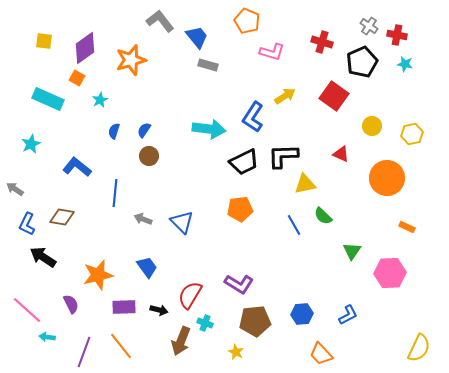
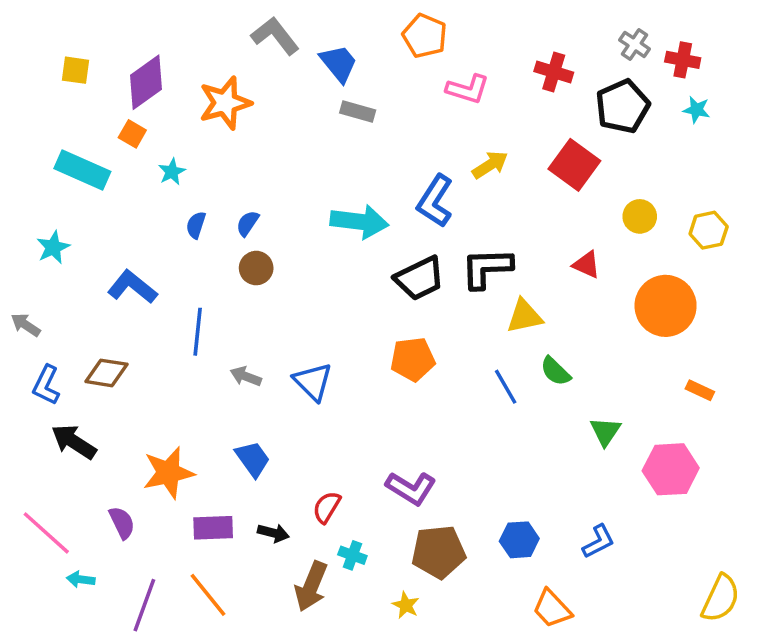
red semicircle: (190, 295) -> (327, 507), size x0.7

